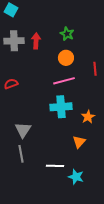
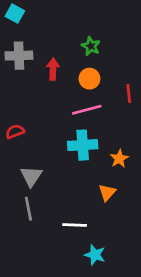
red arrow: (36, 41) -> (53, 69), moved
red semicircle: (11, 84) -> (15, 131), moved
cyan star: (76, 177) -> (95, 255), moved

